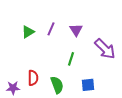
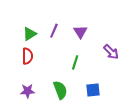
purple arrow: (105, 49) -> (111, 52), size x0.7
red semicircle: (33, 78) -> (27, 56), moved
purple star: (13, 88) -> (27, 91), moved

